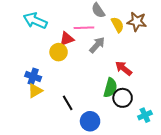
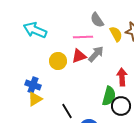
red triangle: (67, 39) -> (79, 56), moved
red arrow: (124, 68) -> (122, 77), turned 48

